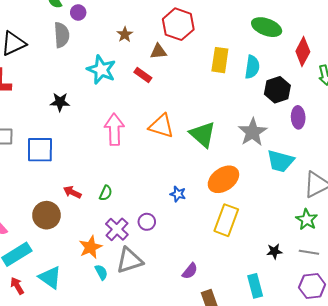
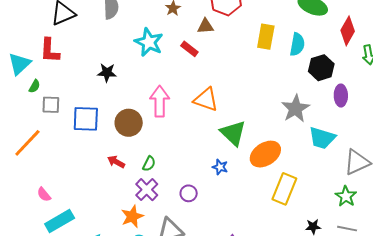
green triangle: (203, 134) -> (233, 133), moved
brown circle: (46, 215) -> (129, 123), moved
yellow rectangle: (226, 220) -> (284, 189), moved
purple cross: (117, 229) -> (147, 190), moved

